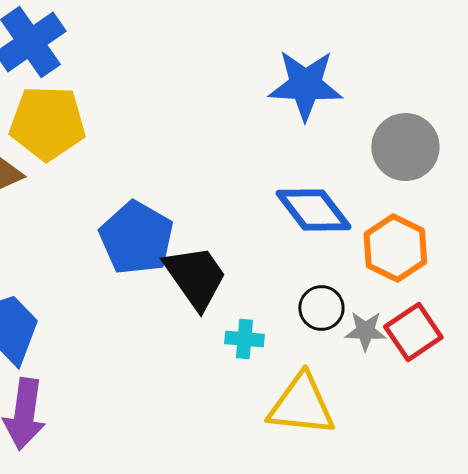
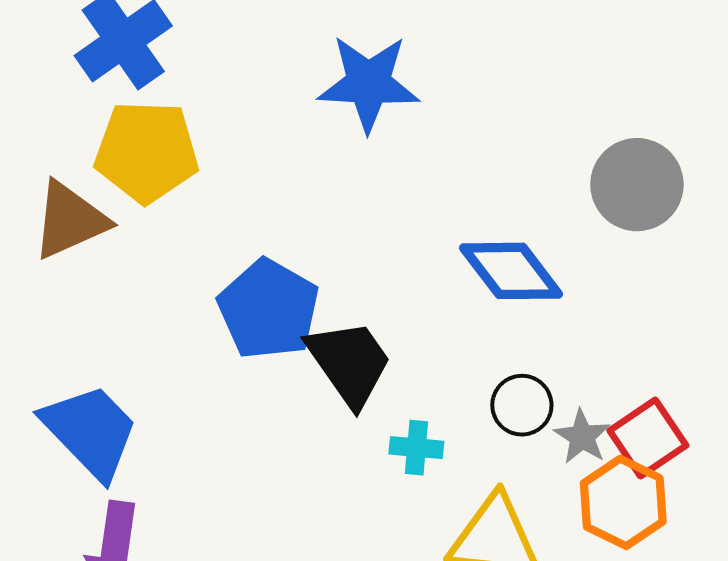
blue star: (305, 85) -> (368, 83), moved
orange hexagon: (395, 248) -> (623, 502), moved
gray star: (365, 331) -> (582, 437), turned 30

